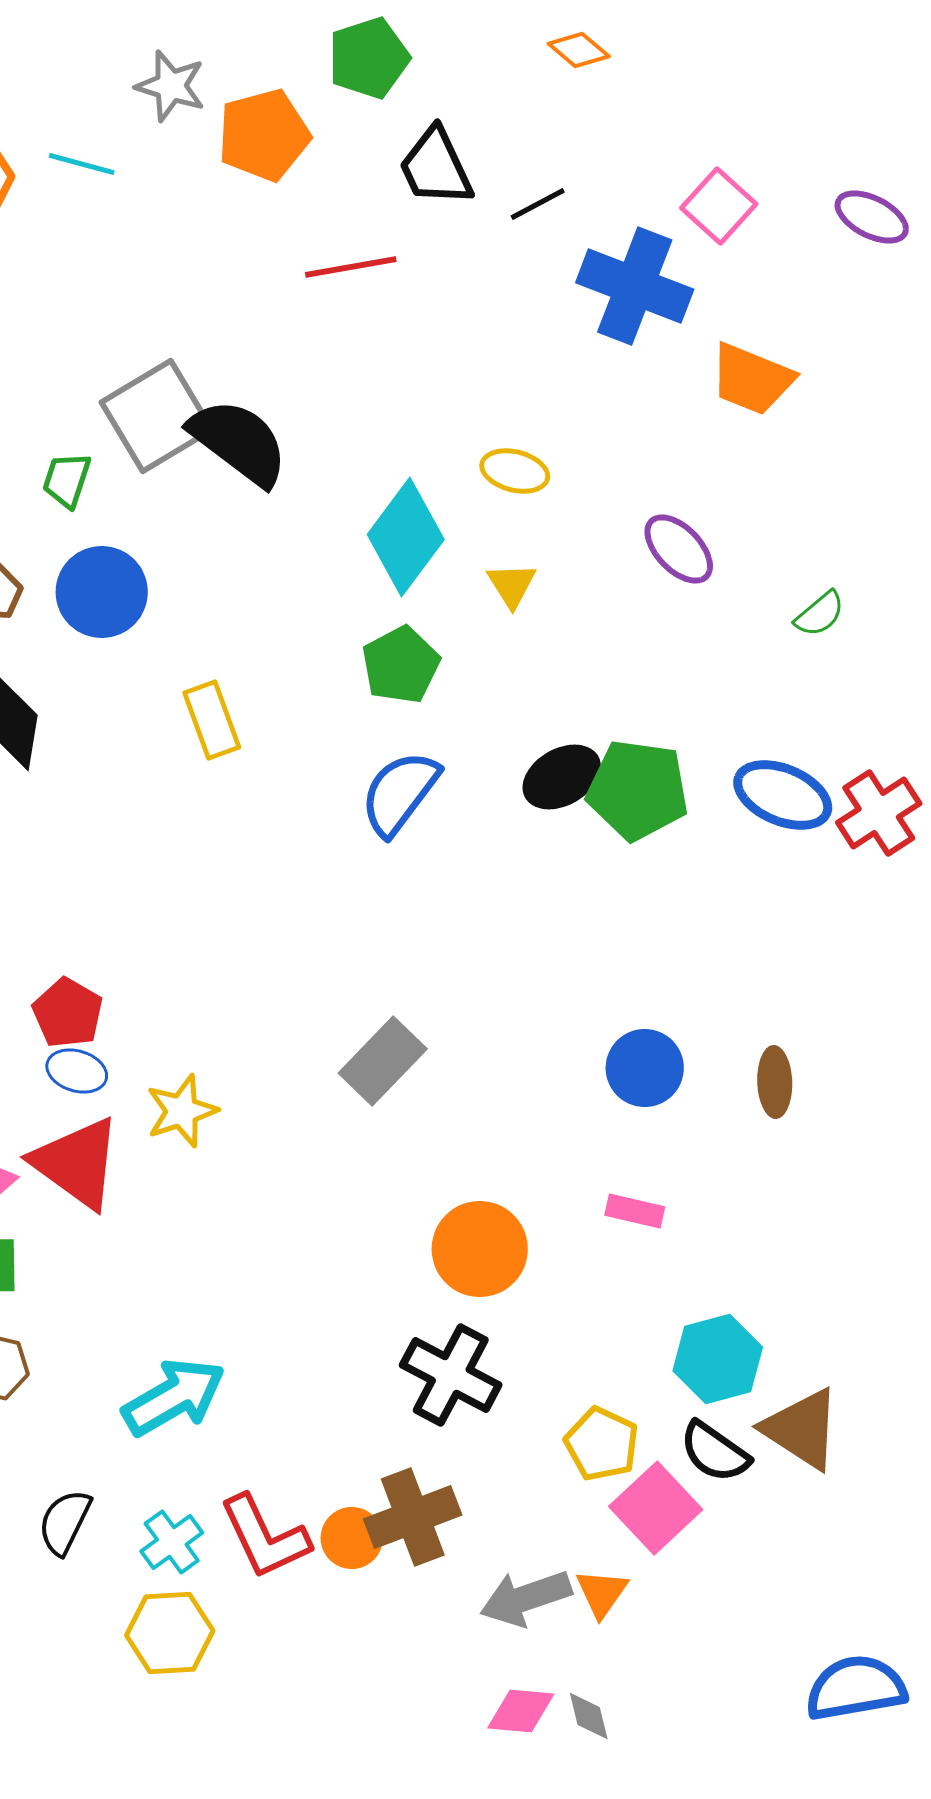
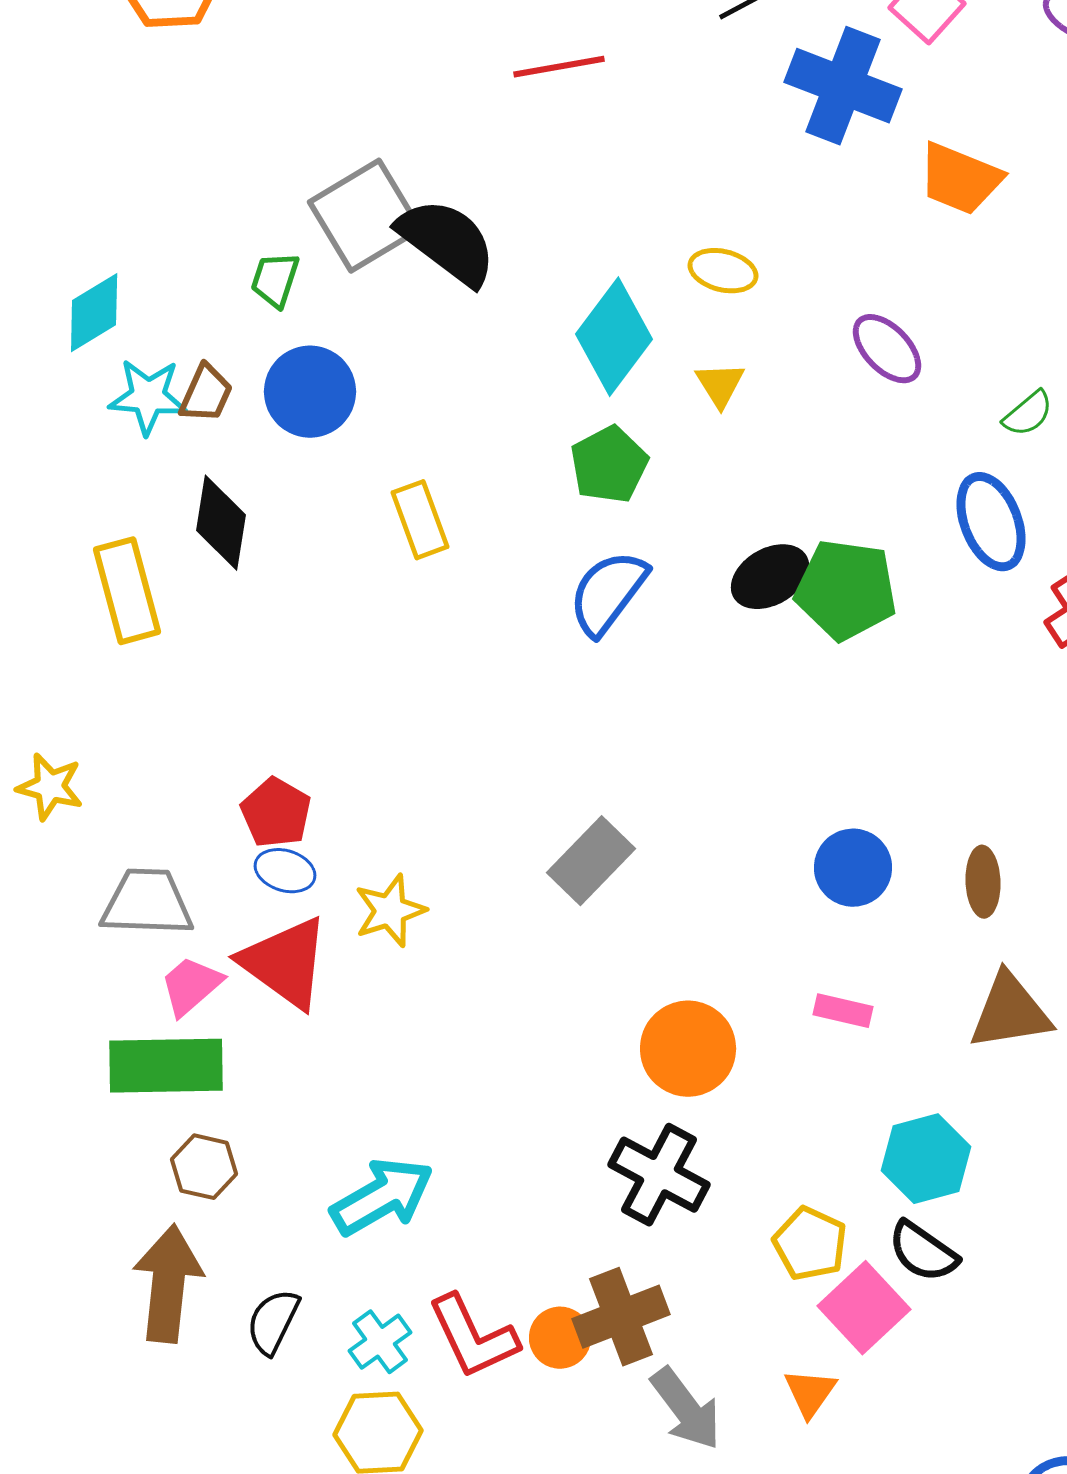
blue ellipse: (783, 795) -> (991, 522), moved, turned 46
brown triangle: (802, 1429) -> (1010, 1012), moved, turned -42
gray arrow: (526, 1598) -> (686, 1409), moved, turned -108

